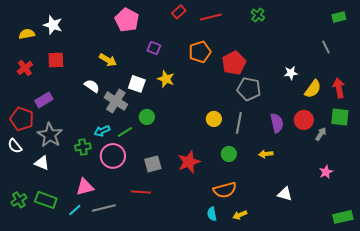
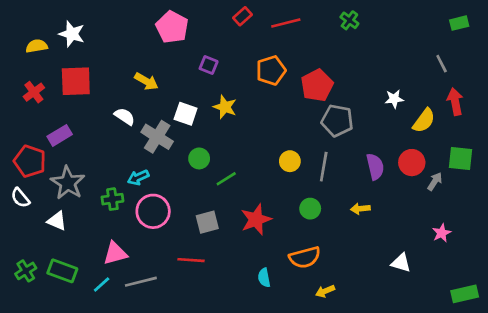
red square: (56, 60) -> (76, 81), size x1.4
red arrow: (339, 88) -> (455, 102), moved
green line: (125, 132) -> (226, 179), moved
white triangle: (285, 194) -> (401, 263), moved
cyan semicircle: (212, 214) -> (264, 278), moved

